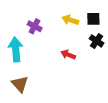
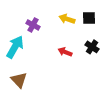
black cross: (97, 41) -> (92, 47), moved
cyan arrow: (16, 49) -> (15, 47), turned 35

